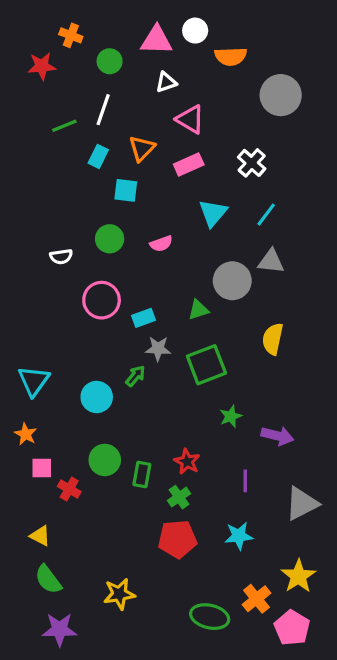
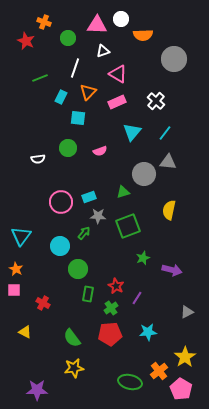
red star: (42, 66) -> (26, 41), turned 30
white line: (103, 110) -> (75, 68), moved
pink circle: (102, 300) -> (61, 202), moved
green circle: (105, 460) -> (78, 269), moved
pink square: (42, 468) -> (14, 290), moved
purple line: (245, 481) -> (137, 298), moved, turned 32
gray triangle: (302, 504) -> (187, 312), size x0.6
green semicircle: (48, 579) -> (72, 338), moved

